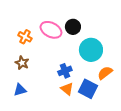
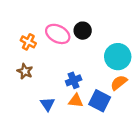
cyan circle: (91, 50) -> (118, 57), moved
orange triangle: (67, 89) -> (76, 101), turned -32
blue triangle: (20, 90) -> (48, 104), moved, turned -48

